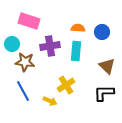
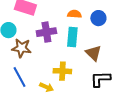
brown triangle: (107, 66) -> (93, 53), moved
yellow cross: (66, 85) -> (62, 71), turned 36

